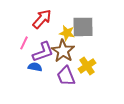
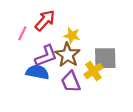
gray square: (83, 27) -> (105, 58), moved
pink line: (24, 43) -> (22, 33), moved
blue semicircle: (35, 67) -> (37, 72), size x1.5

